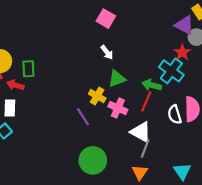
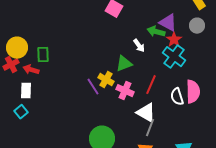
purple triangle: (184, 25) -> (168, 23), moved
white arrow: (107, 52) -> (139, 46), moved
red star: (182, 52) -> (174, 40), moved
green arrow: (152, 85) -> (156, 32), moved
purple line: (83, 117) -> (93, 87), moved

